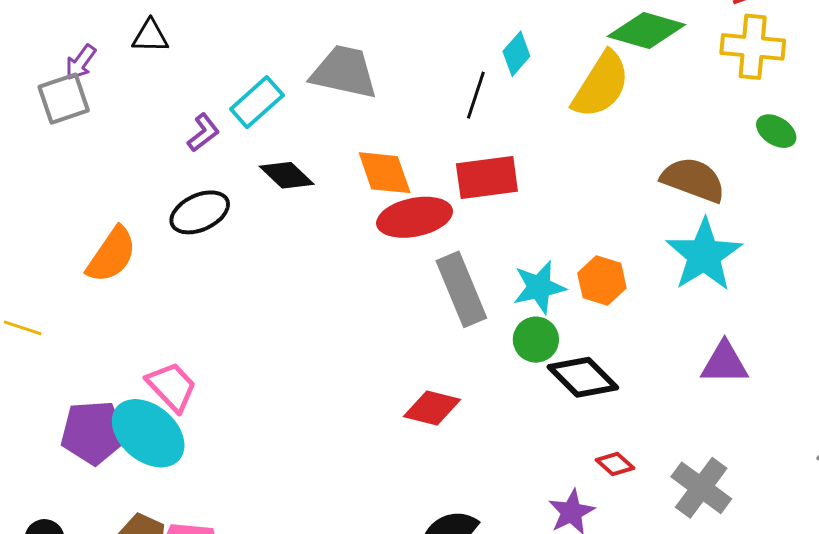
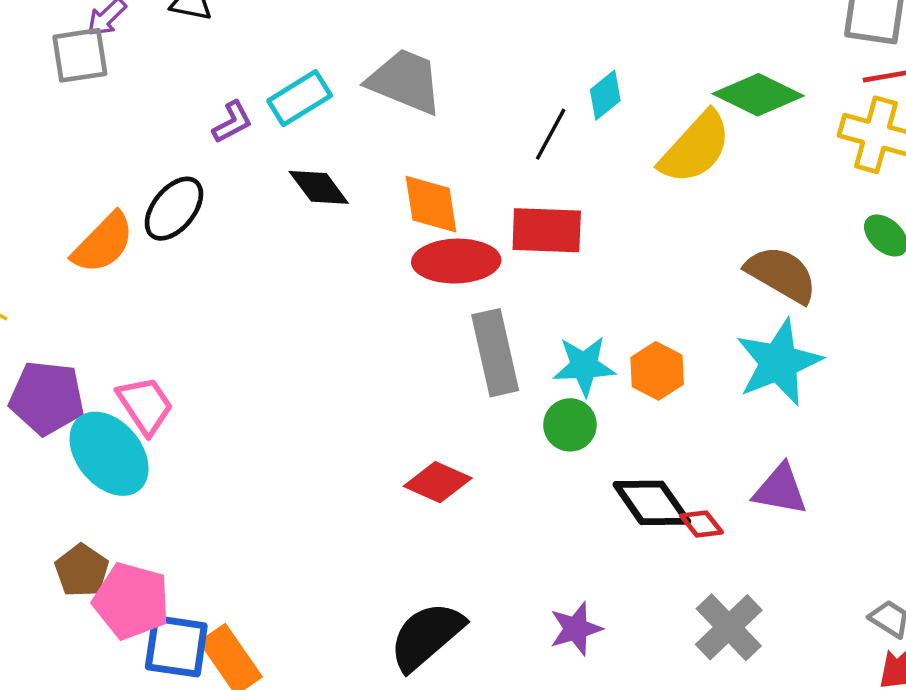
black ellipse: (200, 212) -> (174, 209), moved, turned -36
black diamond: (583, 377) -> (652, 503), moved
purple pentagon: (93, 432) -> (47, 398), moved
red diamond: (615, 464) -> (701, 524), moved

